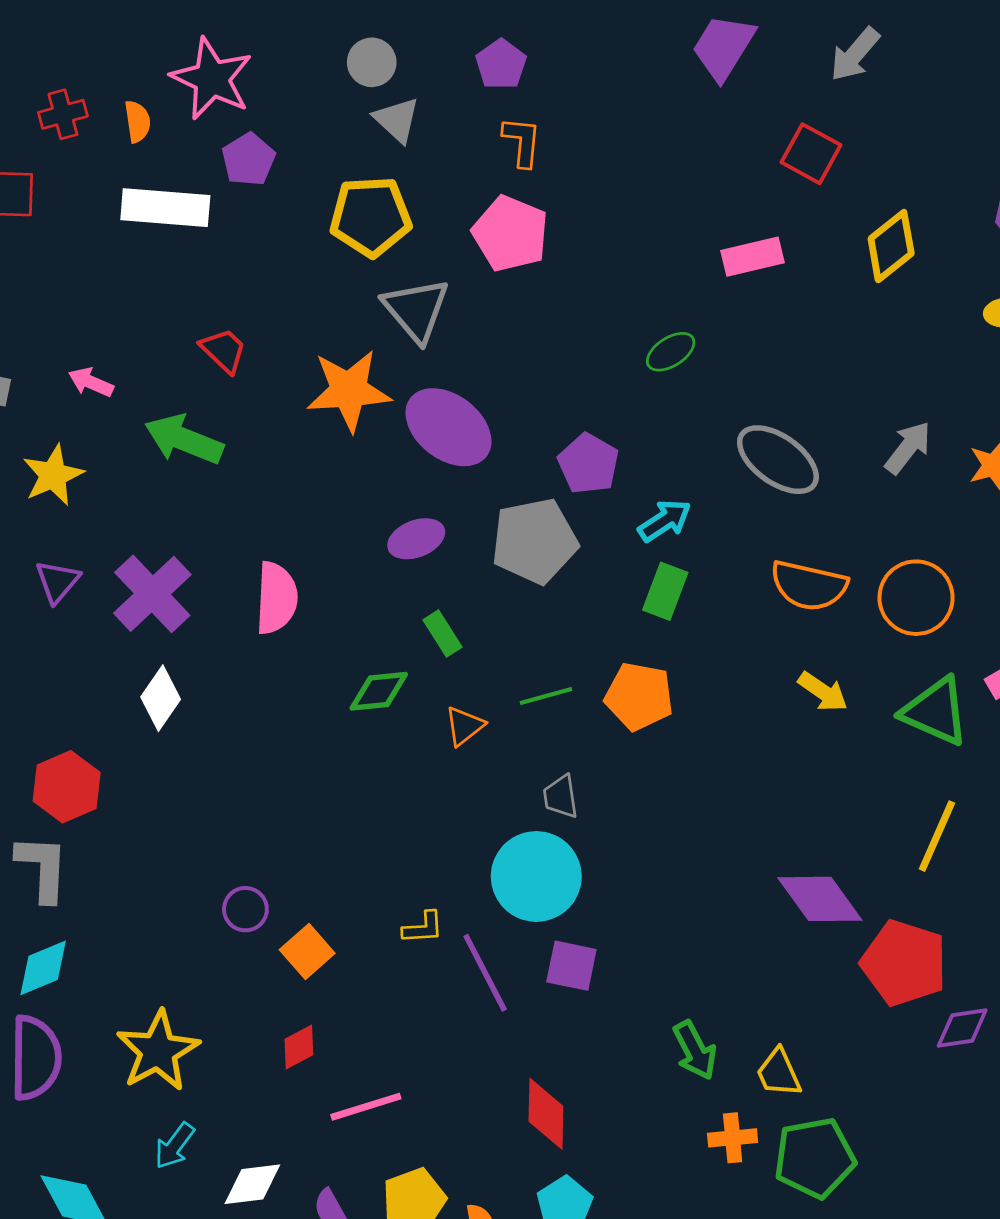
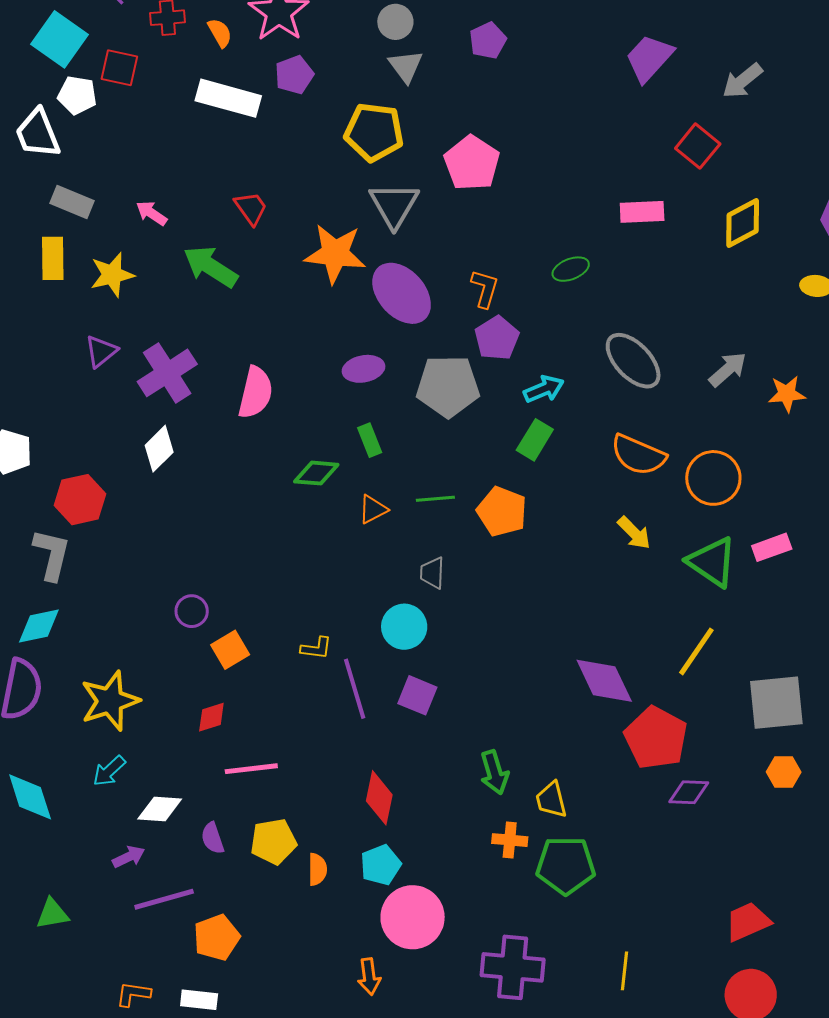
orange semicircle: (137, 121) -> (220, 33), turned -32
orange L-shape: (522, 142) -> (485, 289), moved
cyan circle: (536, 876) -> (404, 627), size x0.7

